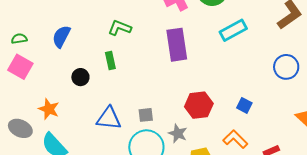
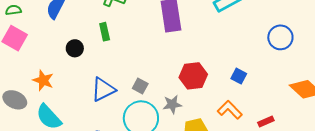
gray square: (146, 115) -> (140, 86), turned 35
blue triangle: (109, 118) -> (103, 89), turned -32
gray star: (178, 133) -> (172, 104), turned -30

